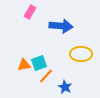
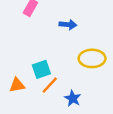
blue arrow: (61, 26) -> (68, 25), size x0.6
orange triangle: (24, 65) -> (17, 85), moved

